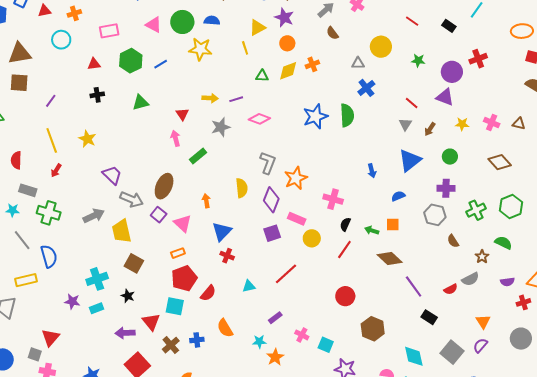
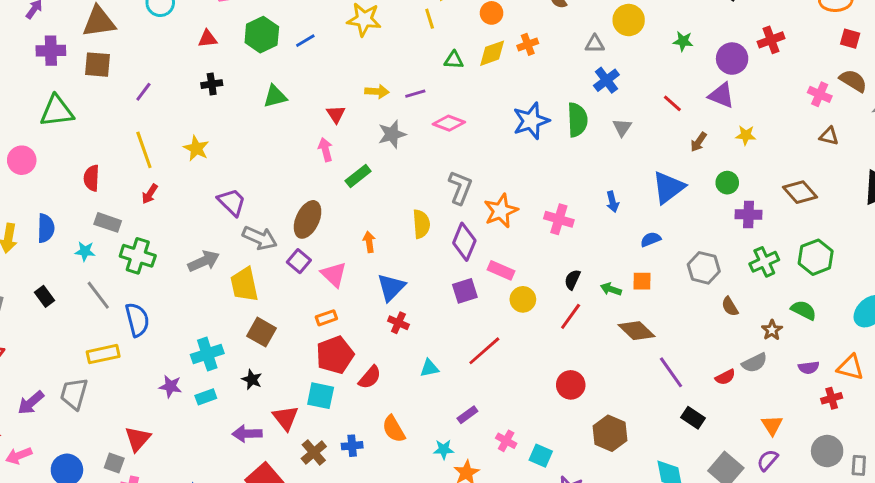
pink cross: (492, 122) -> (820, 94), moved
gray triangle: (405, 124) -> (622, 127), moved
purple cross: (446, 188) -> (749, 215), moved
pink cross: (333, 199) -> (559, 219), moved

